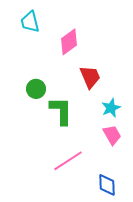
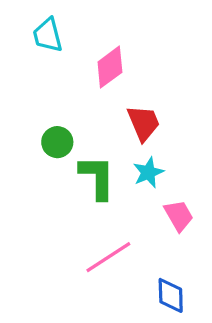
cyan star: (111, 108) -> (148, 172), moved

